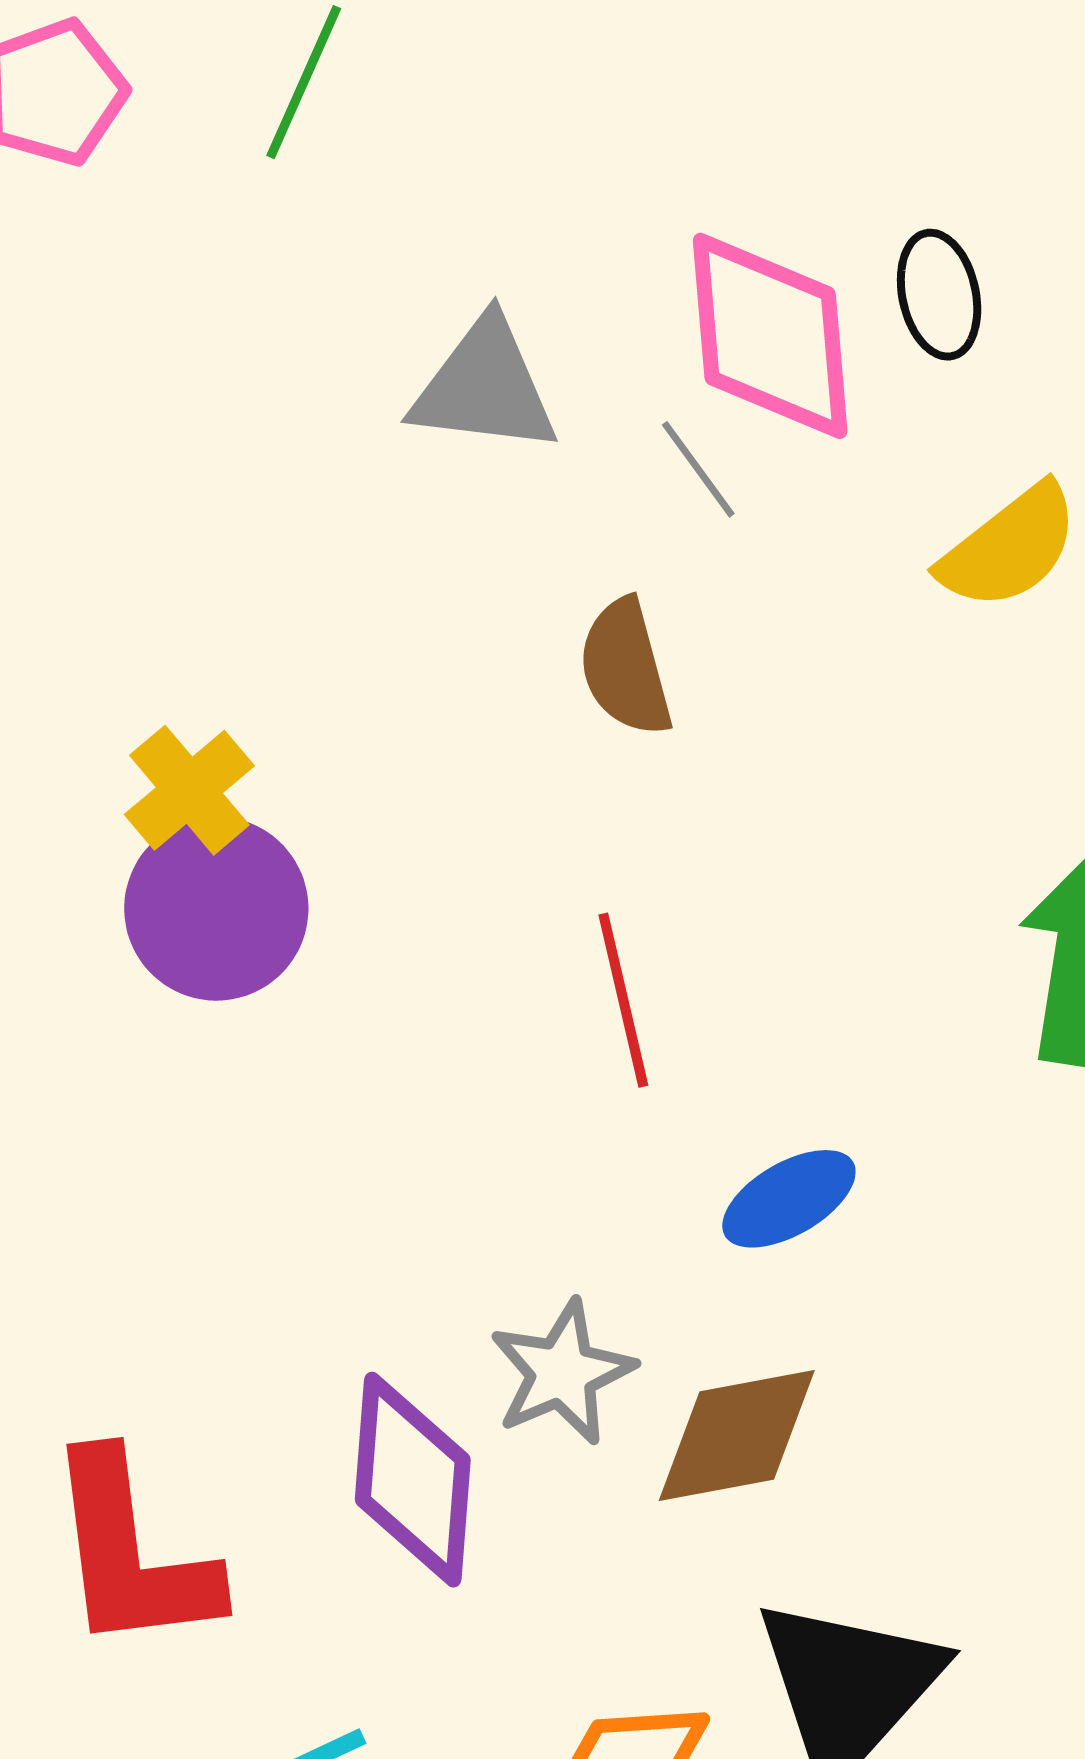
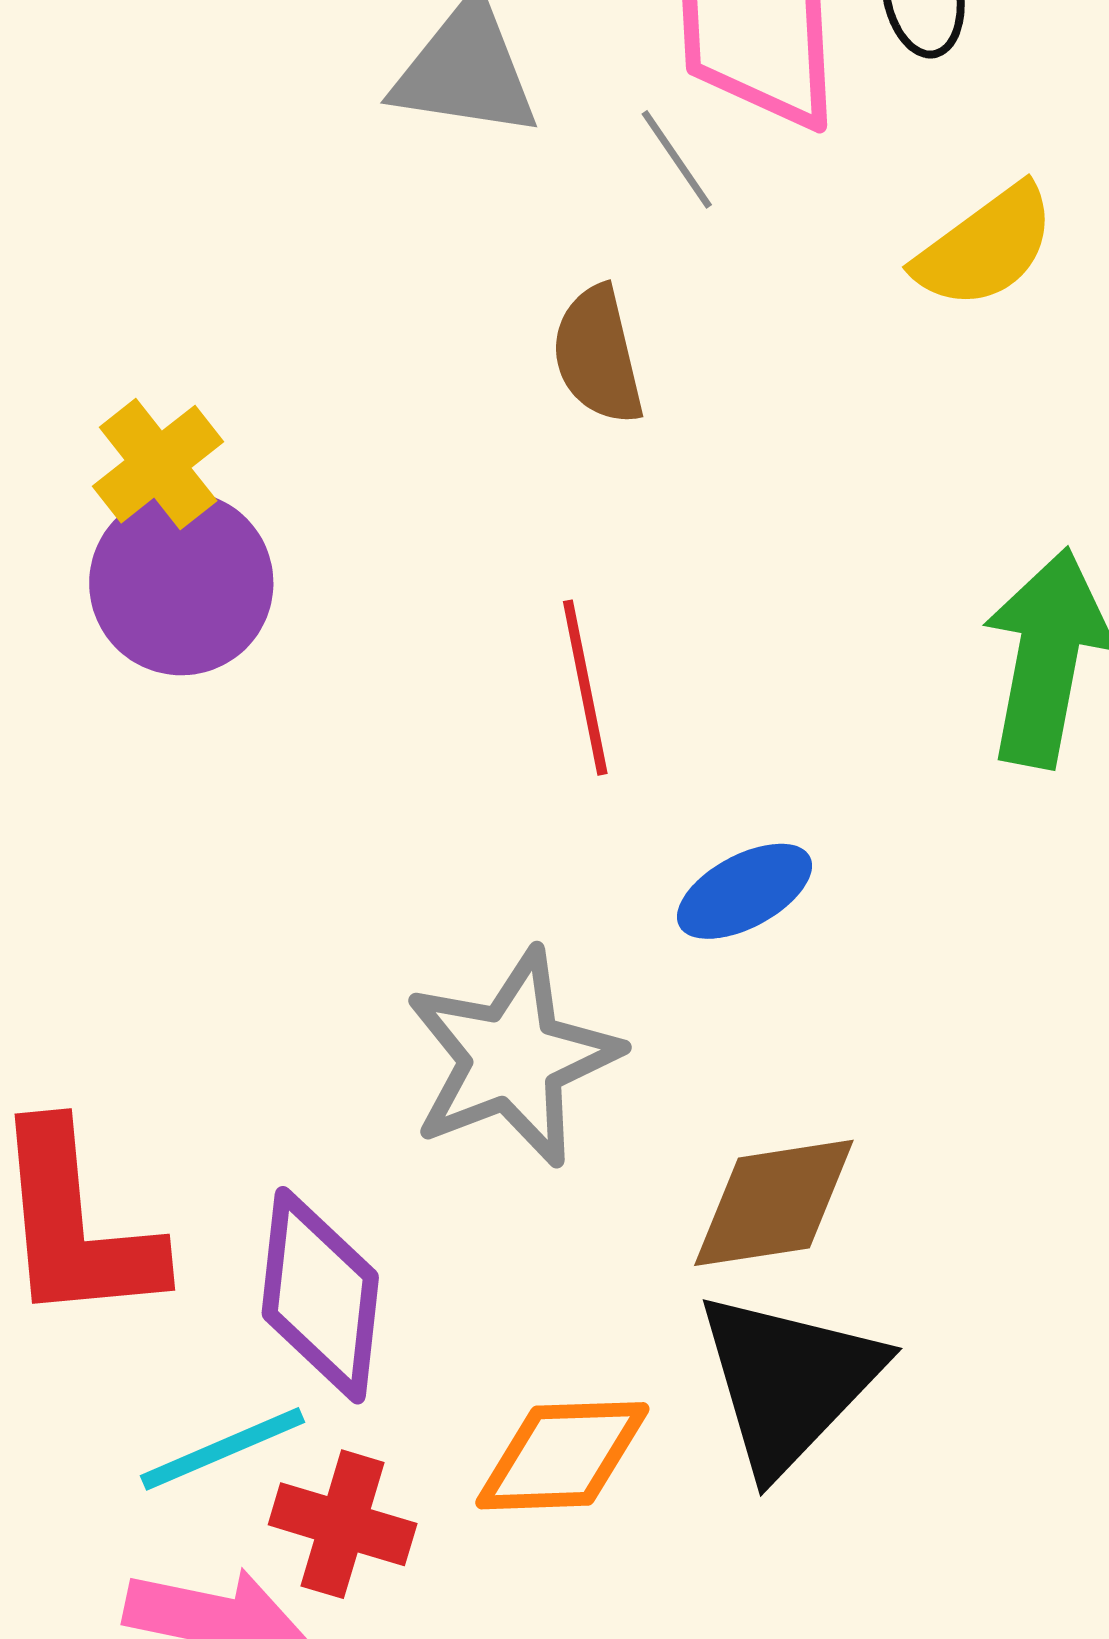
gray star: (562, 1372) -> (512, 1058), size x1.5
brown diamond: (737, 1436) -> (774, 1203), moved
purple diamond: (413, 1480) -> (320, 1295), moved

